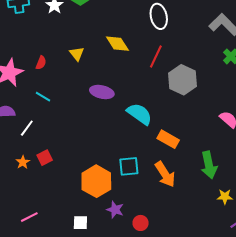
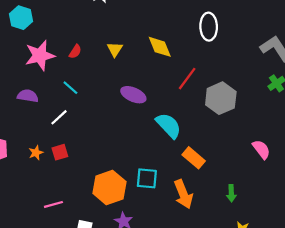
red line: (156, 56) -> (187, 79), moved
white line: (27, 128) -> (59, 117), moved
green arrow: (209, 165) -> (231, 193), size x0.6
pink line: (29, 217) -> (53, 204), moved

